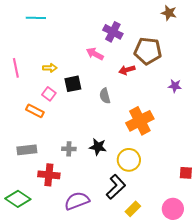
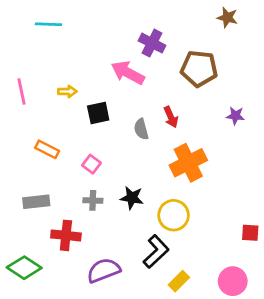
pink arrow: (95, 54) -> (128, 73), size x1.4
red arrow: (127, 70) -> (171, 117), moved, turned -98
pink square: (49, 94) -> (91, 164), moved

